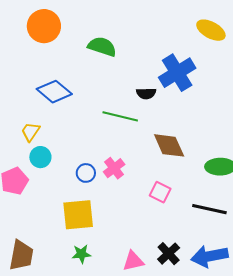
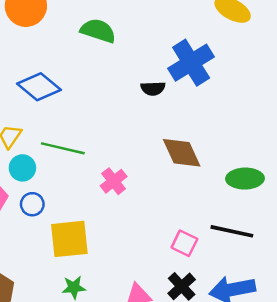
green line: (120, 116) -> (63, 148), moved
blue circle: (86, 173) -> (32, 204), moved
pink square: (160, 192) -> (184, 243), moved

